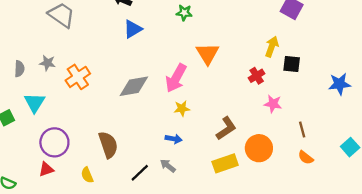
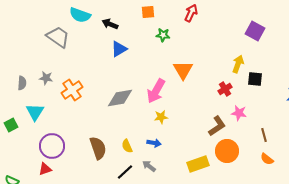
brown L-shape: (226, 128) -> (217, 126), moved
yellow semicircle: (87, 175) -> (127, 146), moved

